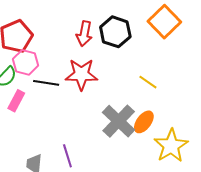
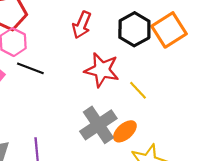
black hexagon: (115, 32) -> (134, 29), moved
red star: (81, 74) -> (102, 70), moved

